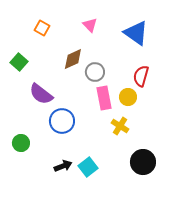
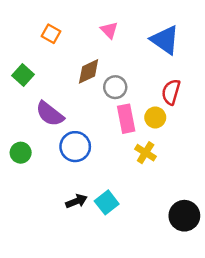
green circle: (21, 143) -> (21, 153), moved
black circle: (143, 162) -> (184, 216), moved

